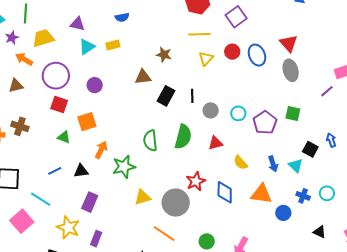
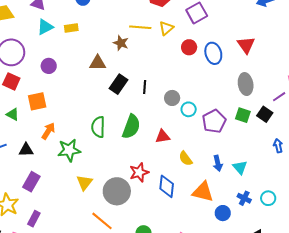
yellow line: (199, 34) -> (140, 27), moved
yellow triangle: (206, 59) -> (166, 28), moved
gray ellipse: (291, 70) -> (246, 84), moved
gray circle: (211, 110) -> (172, 98), moved
black square: (310, 149) -> (265, 114), moved
yellow triangle: (143, 197) -> (84, 183), turned -42

